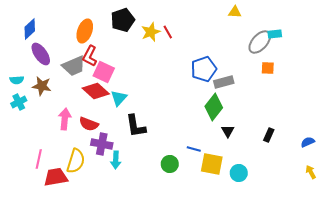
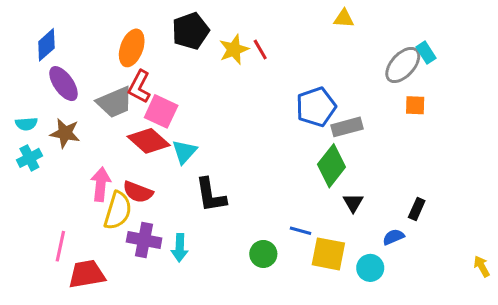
yellow triangle: (235, 12) -> (344, 19), moved
cyan rectangle: (275, 34) -> (426, 53), turned 64
blue semicircle: (308, 142) -> (393, 237), moved
purple cross: (102, 144) -> (144, 240), moved
yellow semicircle: (76, 161) -> (118, 211), moved

